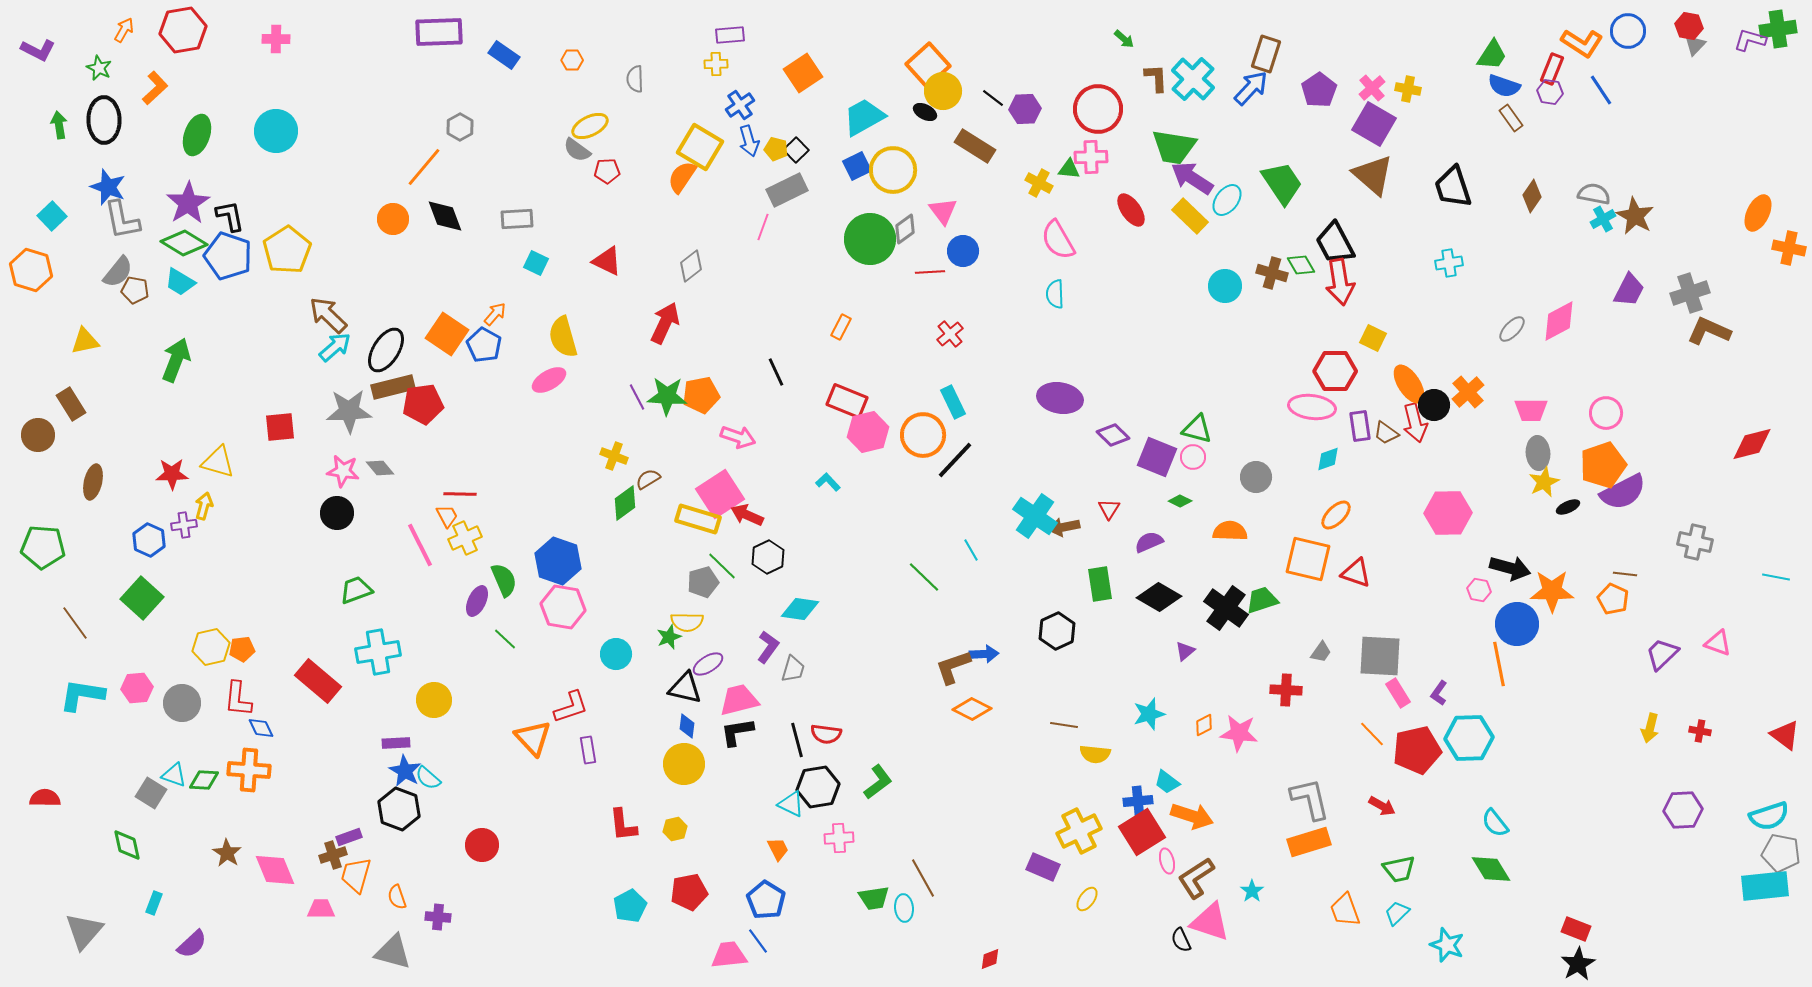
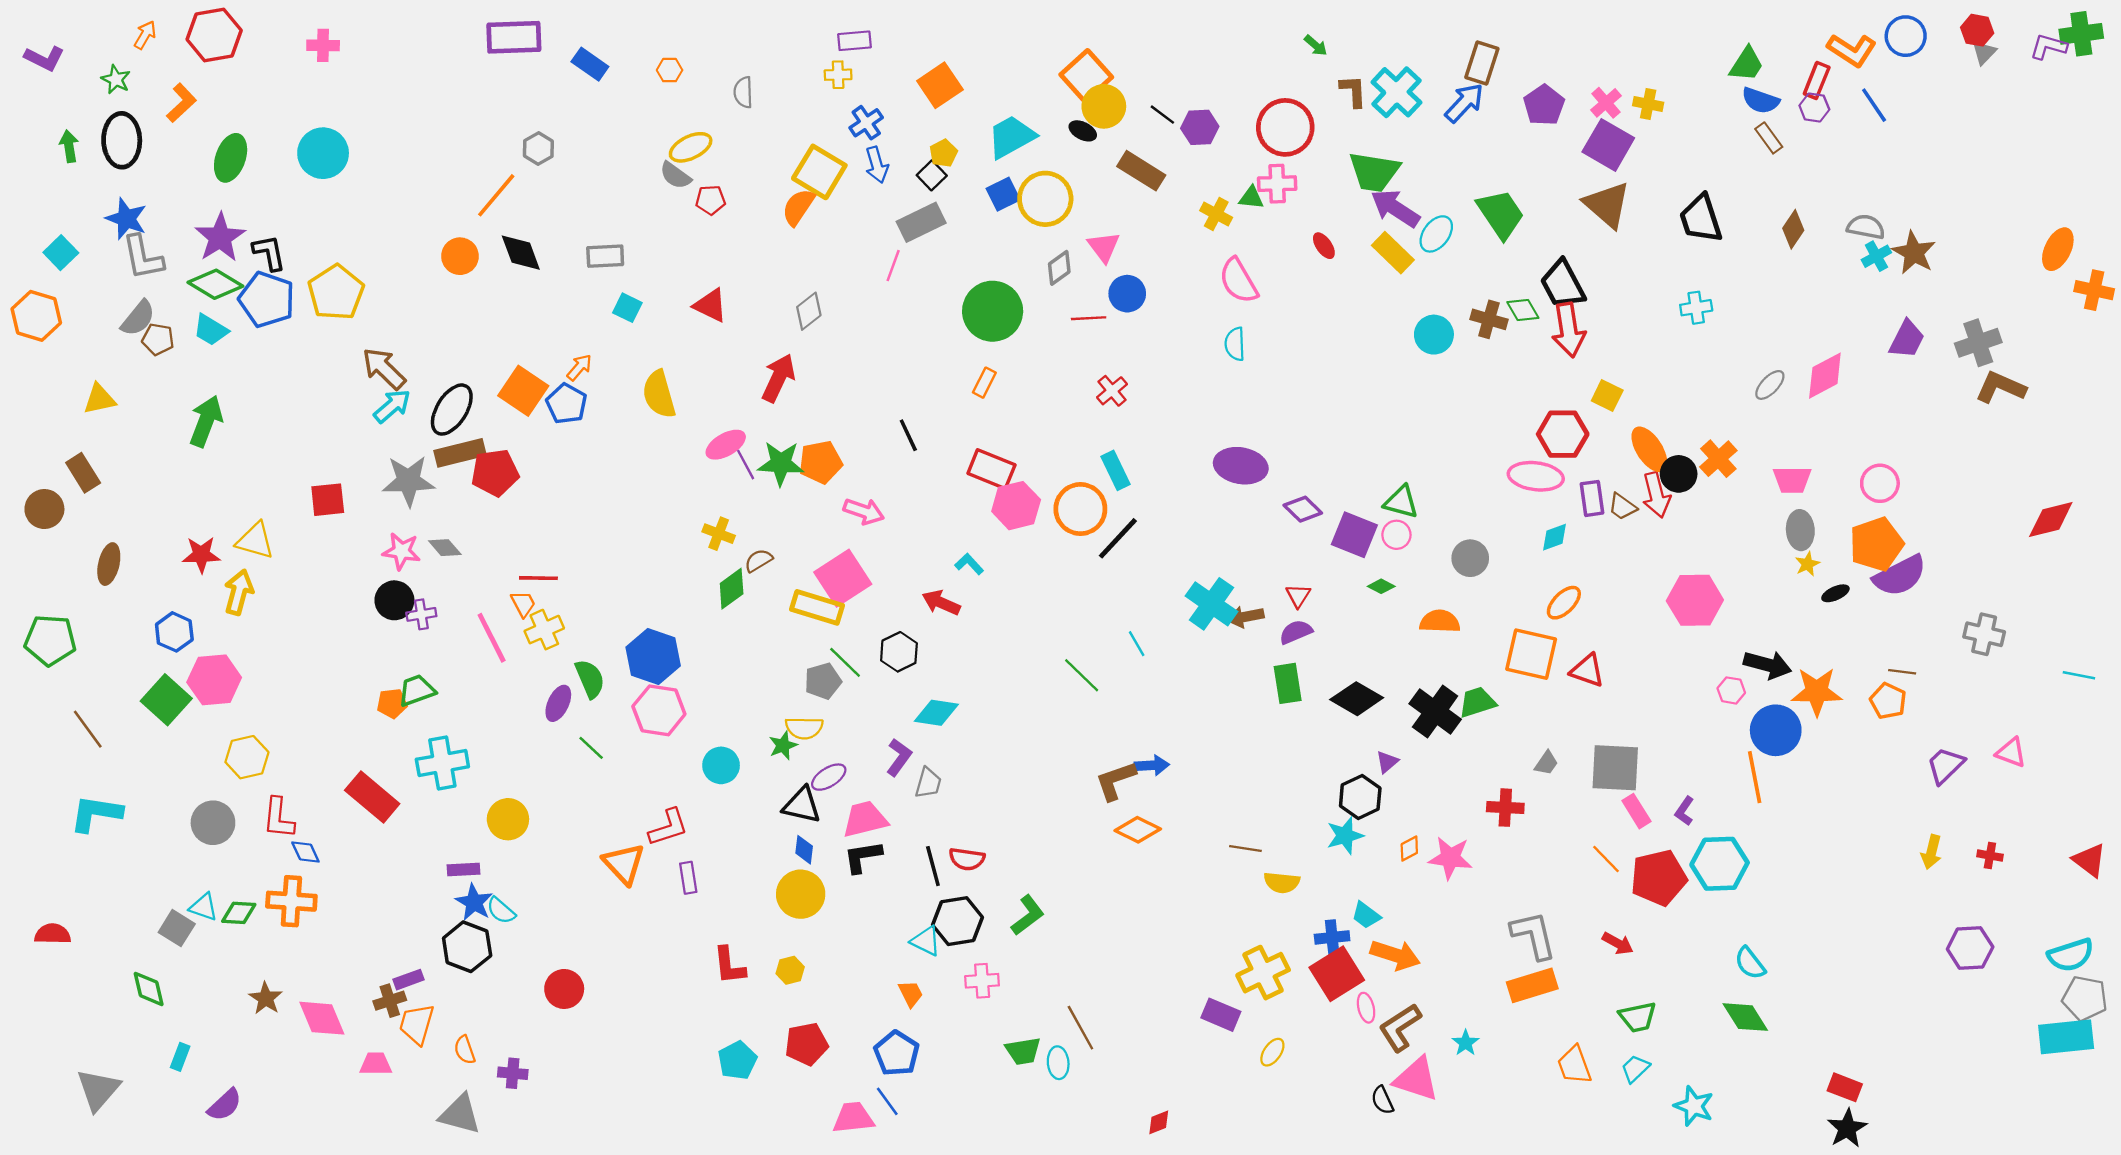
yellow pentagon: (776, 149) -> (943, 153), moved, turned 30
red ellipse: (1131, 210) -> (1324, 246), size x0.7
green circle: (870, 239) -> (993, 311), moved
pink ellipse: (549, 380) -> (726, 445), moved
yellow star: (1544, 482) -> (1807, 564), size x0.7
yellow arrow: (204, 506) -> (239, 592), size x1.4
red arrow: (747, 515) -> (941, 603), moved
purple cross: (184, 525) -> (421, 614), moved
purple semicircle: (1149, 542) -> (1296, 632), moved
black hexagon: (1057, 631) -> (1360, 797), moved
orange pentagon: (242, 649) -> (392, 703), moved
pink hexagon: (137, 688) -> (214, 680), moved, size x1.4

